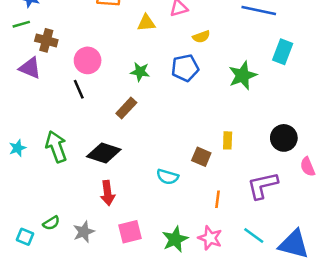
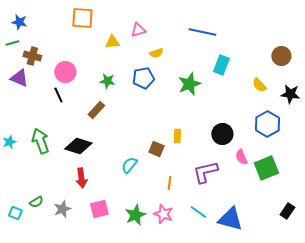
cyan semicircle: (168, 177) -> (129, 165), turned 114

